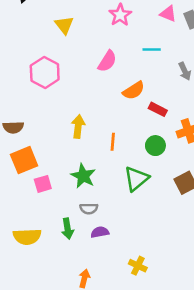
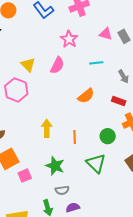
yellow triangle: (64, 25) -> (28, 65), moved
pink semicircle: (107, 61) -> (57, 65), moved
red rectangle: (158, 109) -> (119, 101), moved
green triangle: (136, 179) -> (96, 163), turned -30

